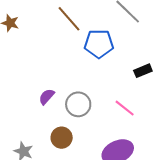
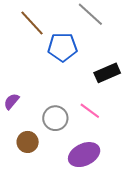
black rectangle: (143, 71) -> (107, 73), size x1.4
gray circle: (78, 104) -> (55, 118), moved

